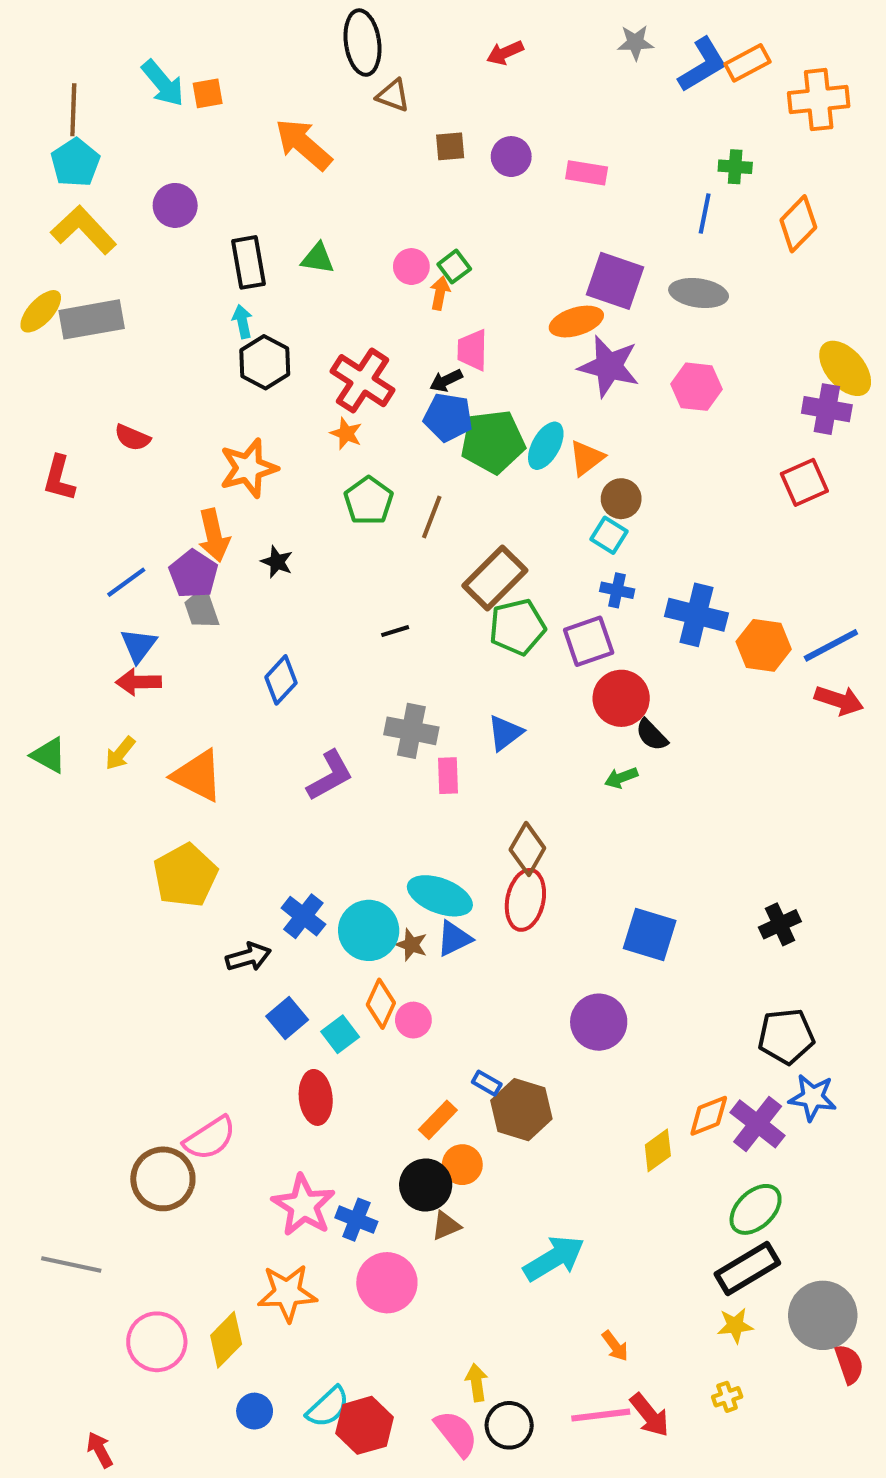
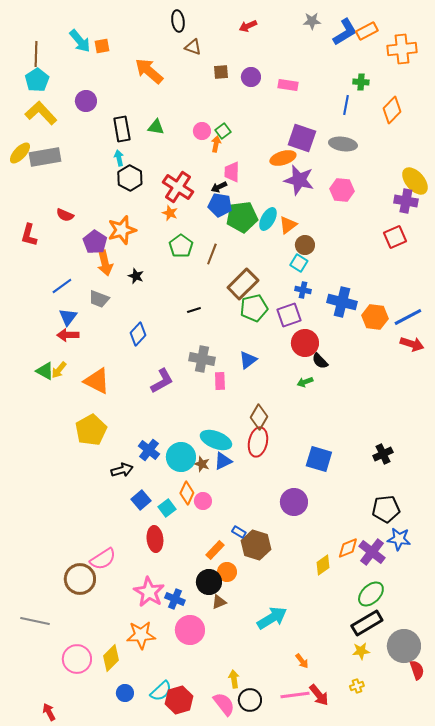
black ellipse: (362, 43) -> (178, 21), size x0.7
purple pentagon: (193, 574) -> (95, 242), moved
gray trapezoid: (202, 609) -> (99, 299), turned -50
green triangle: (49, 755) -> (45, 371), moved

